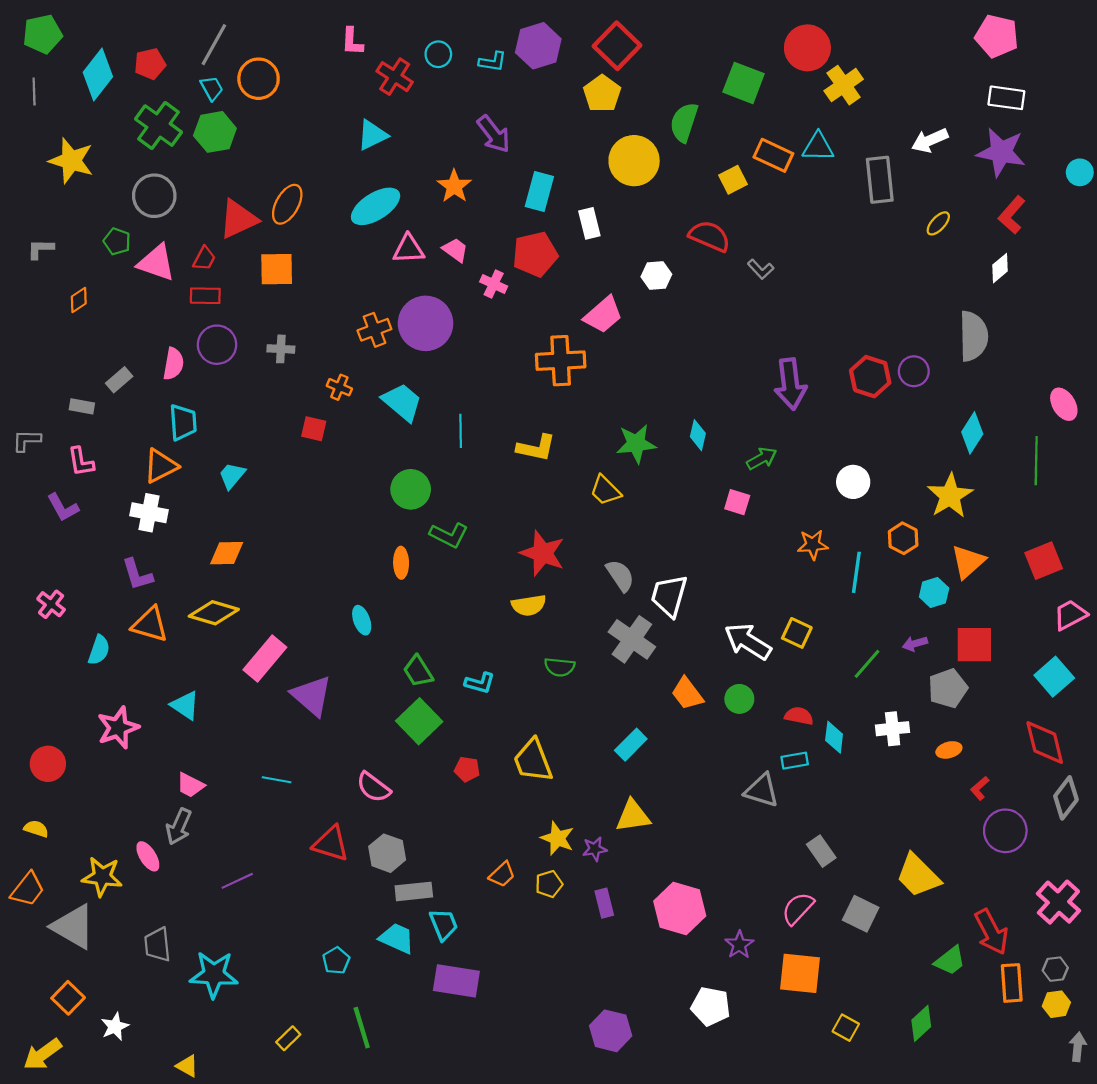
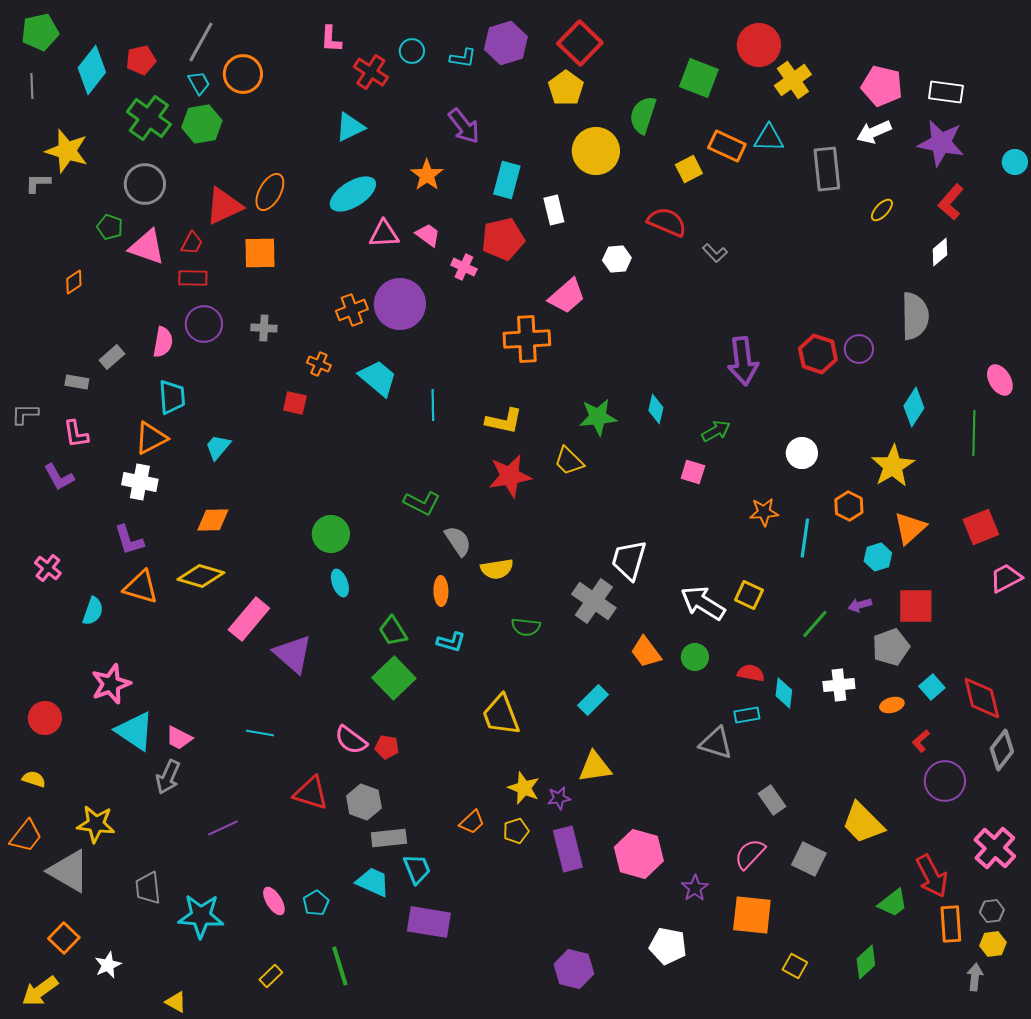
pink pentagon: (997, 36) -> (882, 86), moved
gray L-shape: (40, 249) -> (38, 183), moved
green circle: (411, 489) -> (331, 534), moved
red star: (543, 553) -> (510, 476), moved, turned -30
orange ellipse: (401, 563) -> (441, 591), moved
gray semicircle: (620, 576) -> (458, 541), moved
cyan square: (1054, 677) -> (932, 687), moved, size x0.7
cyan triangle: (185, 705) -> (135, 731), moved, size x1.4
red pentagon: (467, 769) -> (387, 747), moved
pink ellipse: (148, 856) -> (274, 901), moved
purple rectangle: (604, 903) -> (568, 849), size x1.6
gray arrow: (1078, 1047) -> (975, 977), moved

